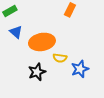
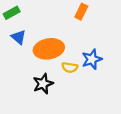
blue star: (80, 69) -> (92, 59), moved

